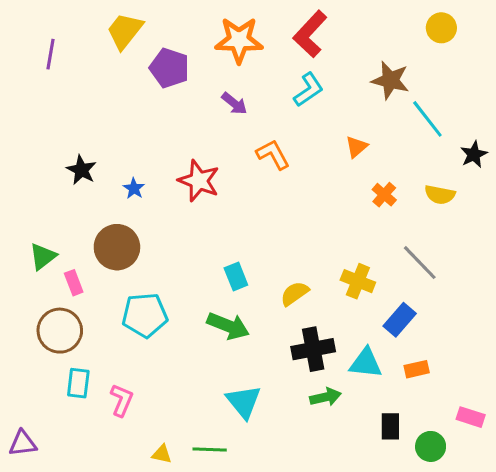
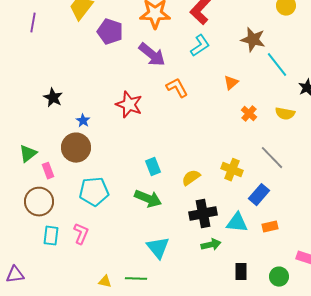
purple arrow: (234, 104) -> (152, 55), size x1.6
blue star: (134, 188) -> (83, 121), moved
pink L-shape: (122, 400) -> (81, 234), moved
black rectangle: (390, 426) -> (241, 272), moved

